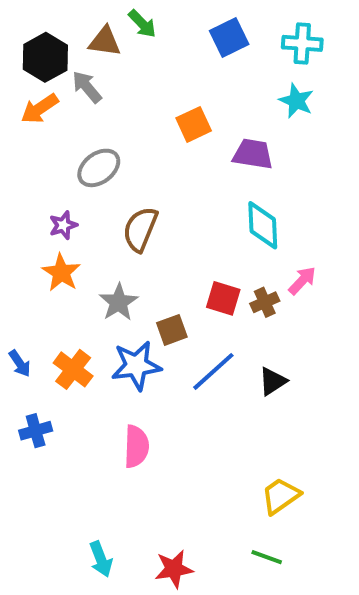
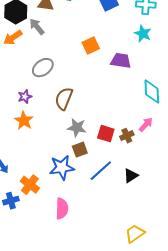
cyan diamond: (263, 225) -> (152, 92), moved
gray star: (119, 302) -> (77, 128), moved, turned -30
orange cross: (73, 369) -> (30, 185), moved

